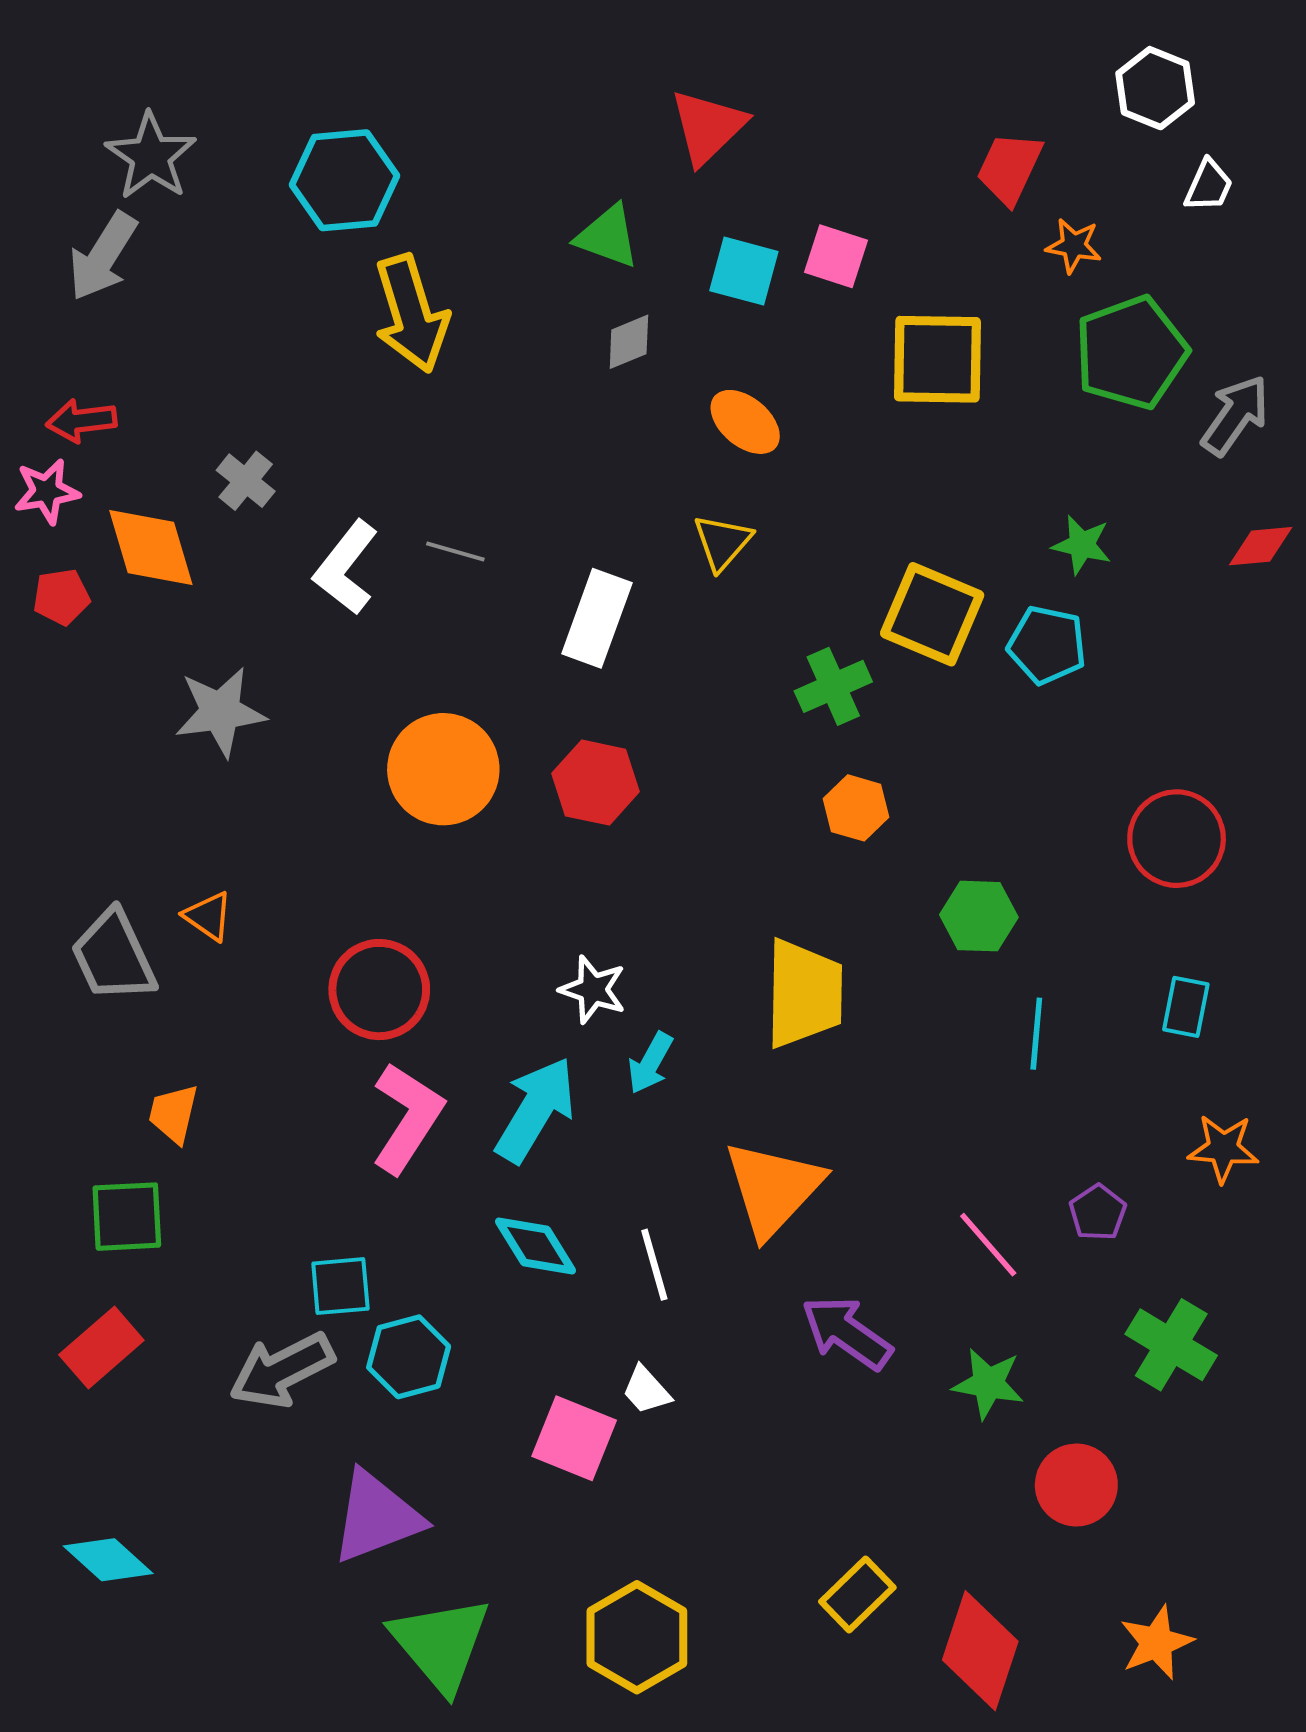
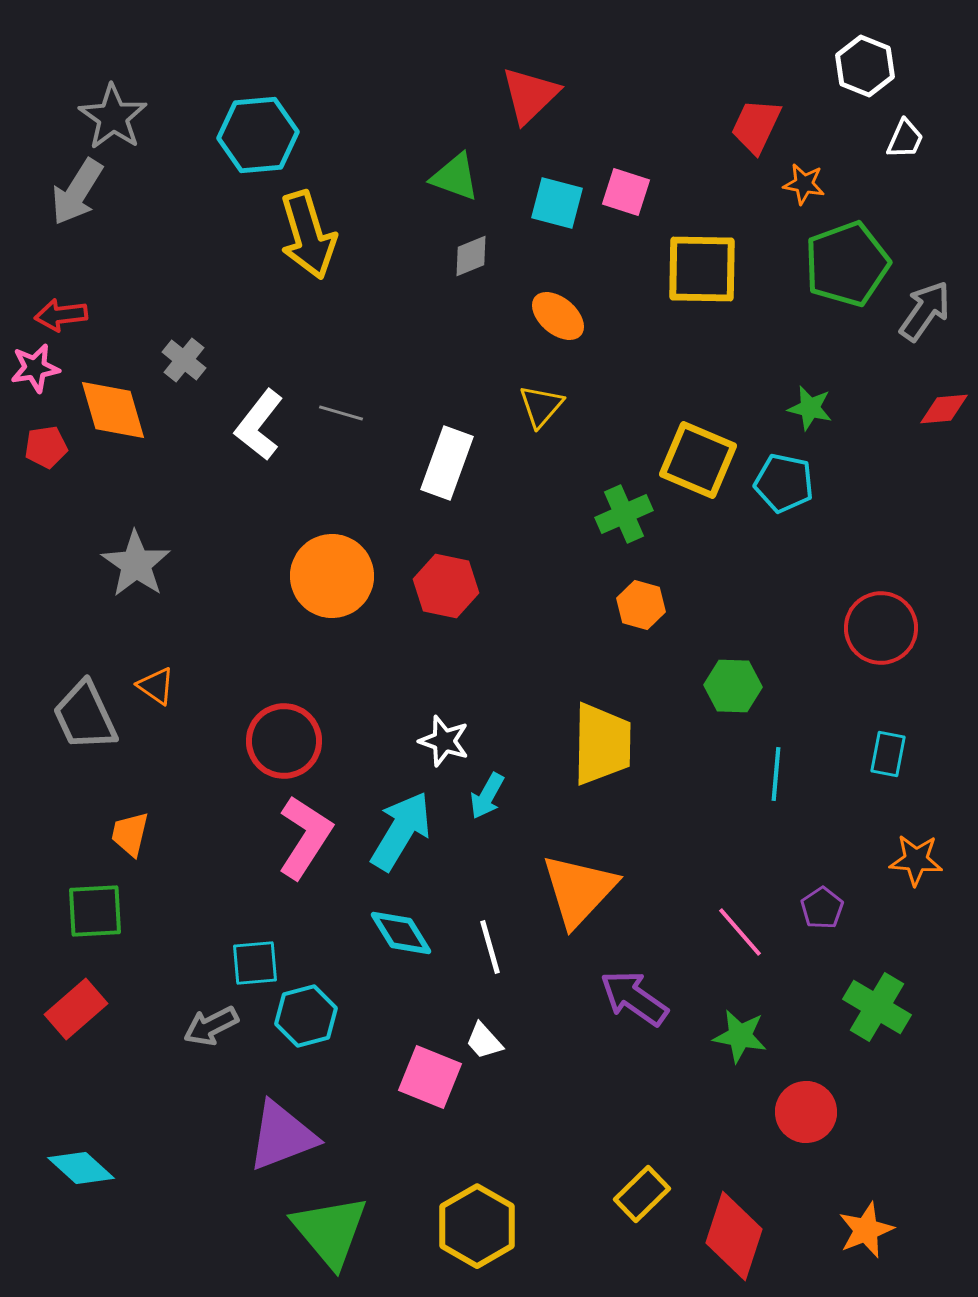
gray star: (220, 712) -> (136, 564), moved, turned -30
gray arrow: (282, 1370) -> (211, 1026), size x0.7

